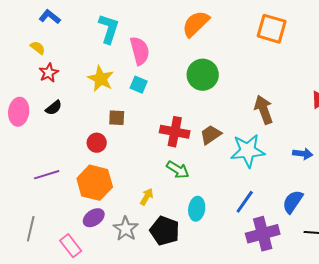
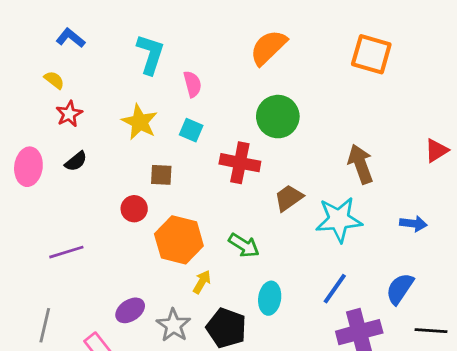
pink semicircle: (140, 51) -> (192, 84), size x0.7
red cross: (175, 132) -> (240, 163), moved
orange hexagon: (95, 183) -> (179, 240), moved

